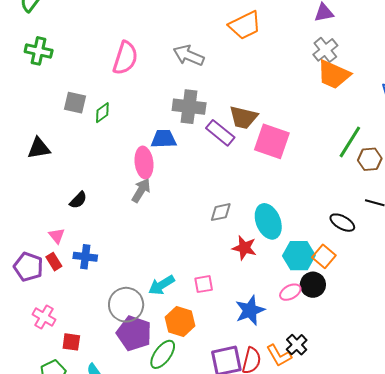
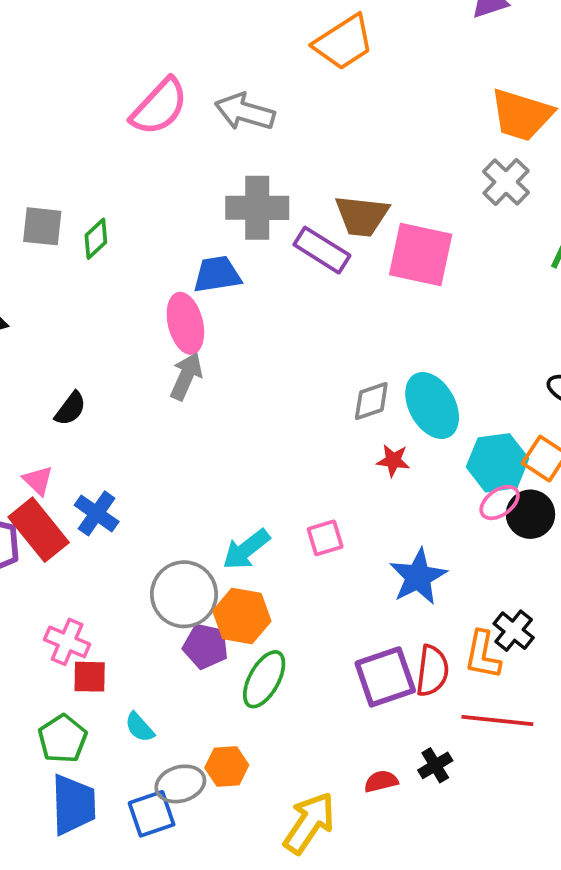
gray cross: (325, 50) -> (506, 182), moved
pink semicircle: (125, 58) -> (159, 107), moved, turned 32
gray diamond: (221, 212) -> (371, 401), moved
red star: (244, 248) -> (393, 461), size x0.7
blue cross: (85, 257) -> (97, 513), turned 35
red rectangle: (54, 262) -> (39, 530), size x1.8
pink ellipse: (290, 292) -> (500, 503), moved
pink cross: (44, 317) -> (67, 642), moved
orange hexagon: (180, 321) -> (242, 616), moved
purple pentagon: (134, 333) -> (206, 646), size x0.7
orange L-shape: (279, 355) -> (483, 655), turned 48

